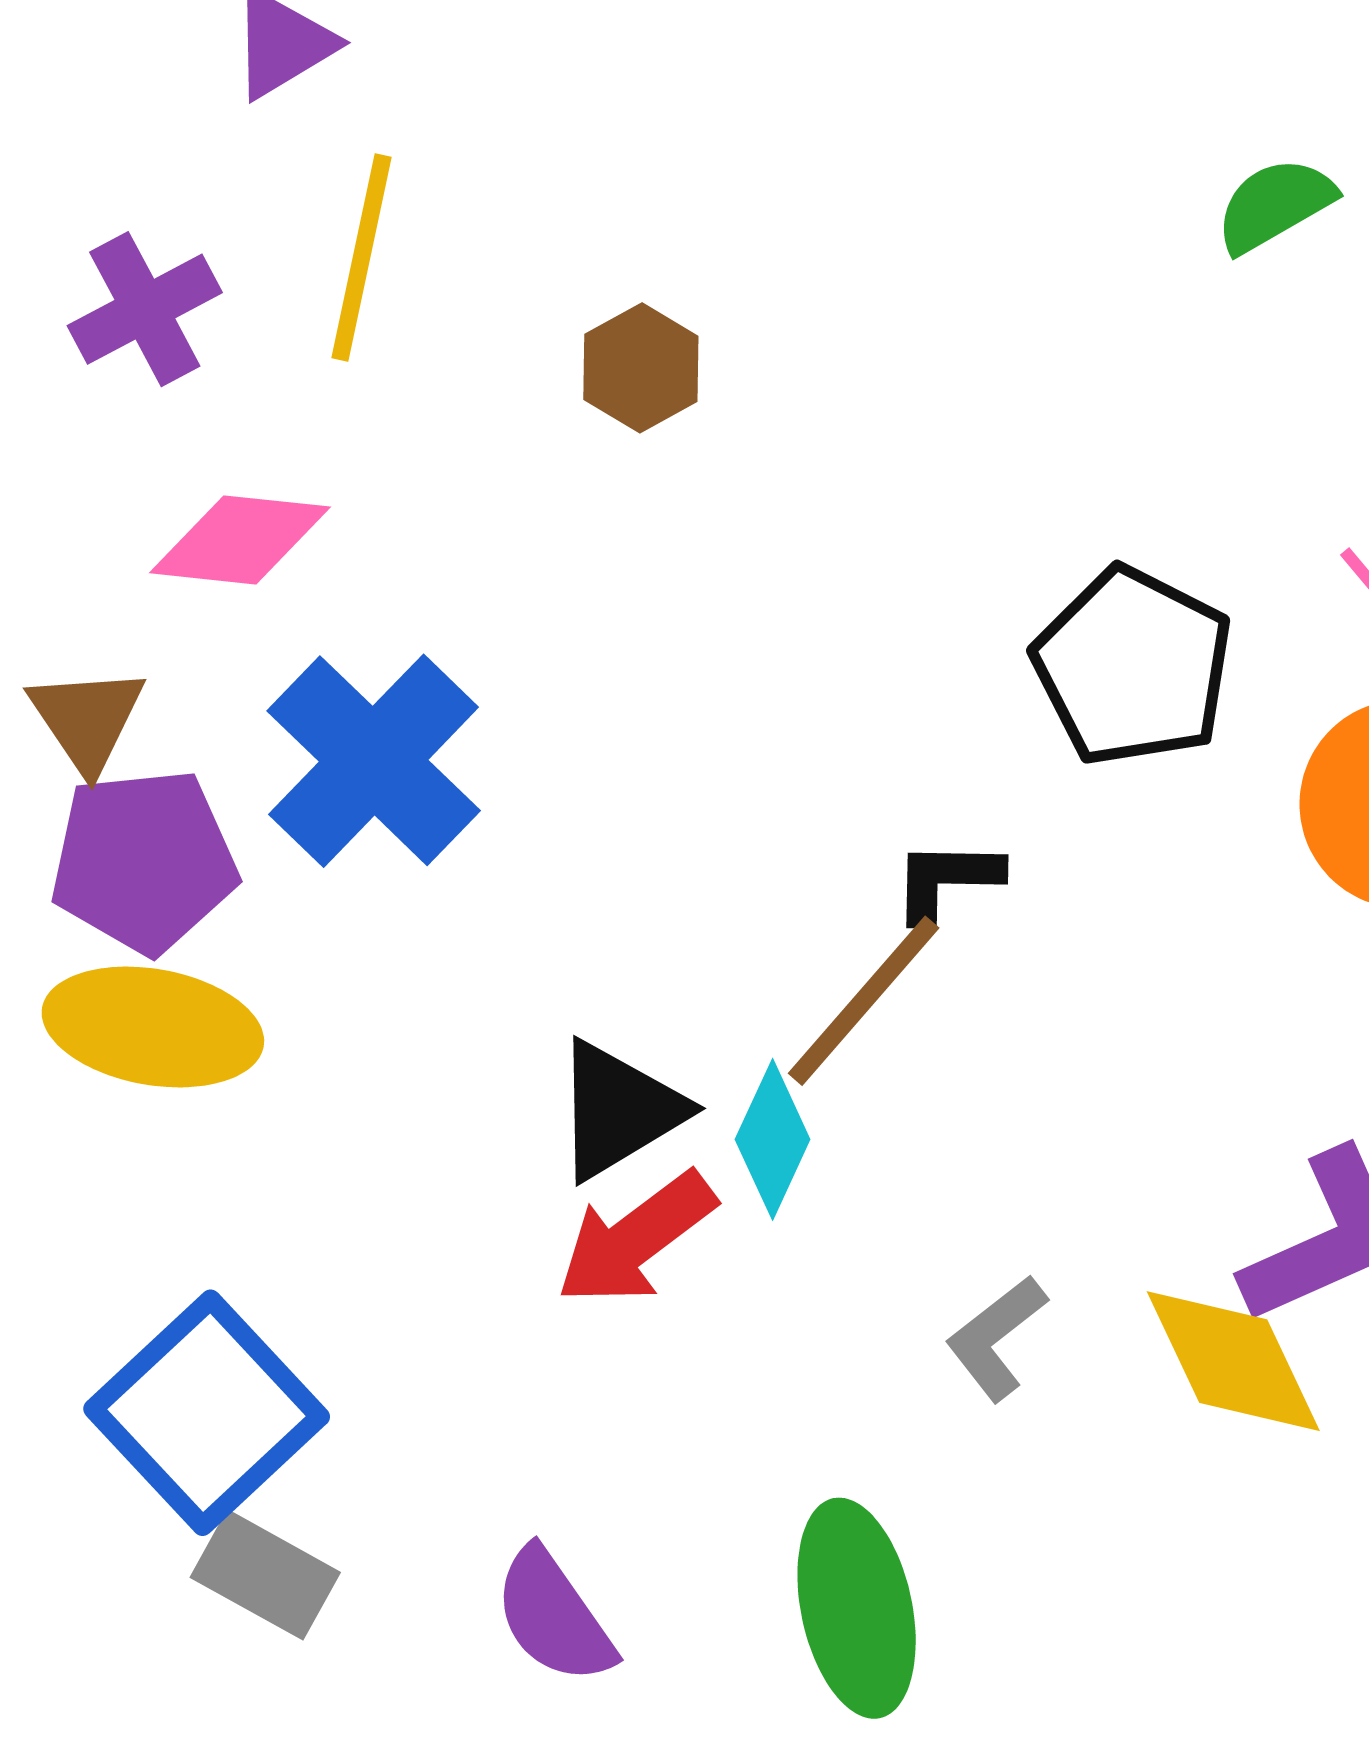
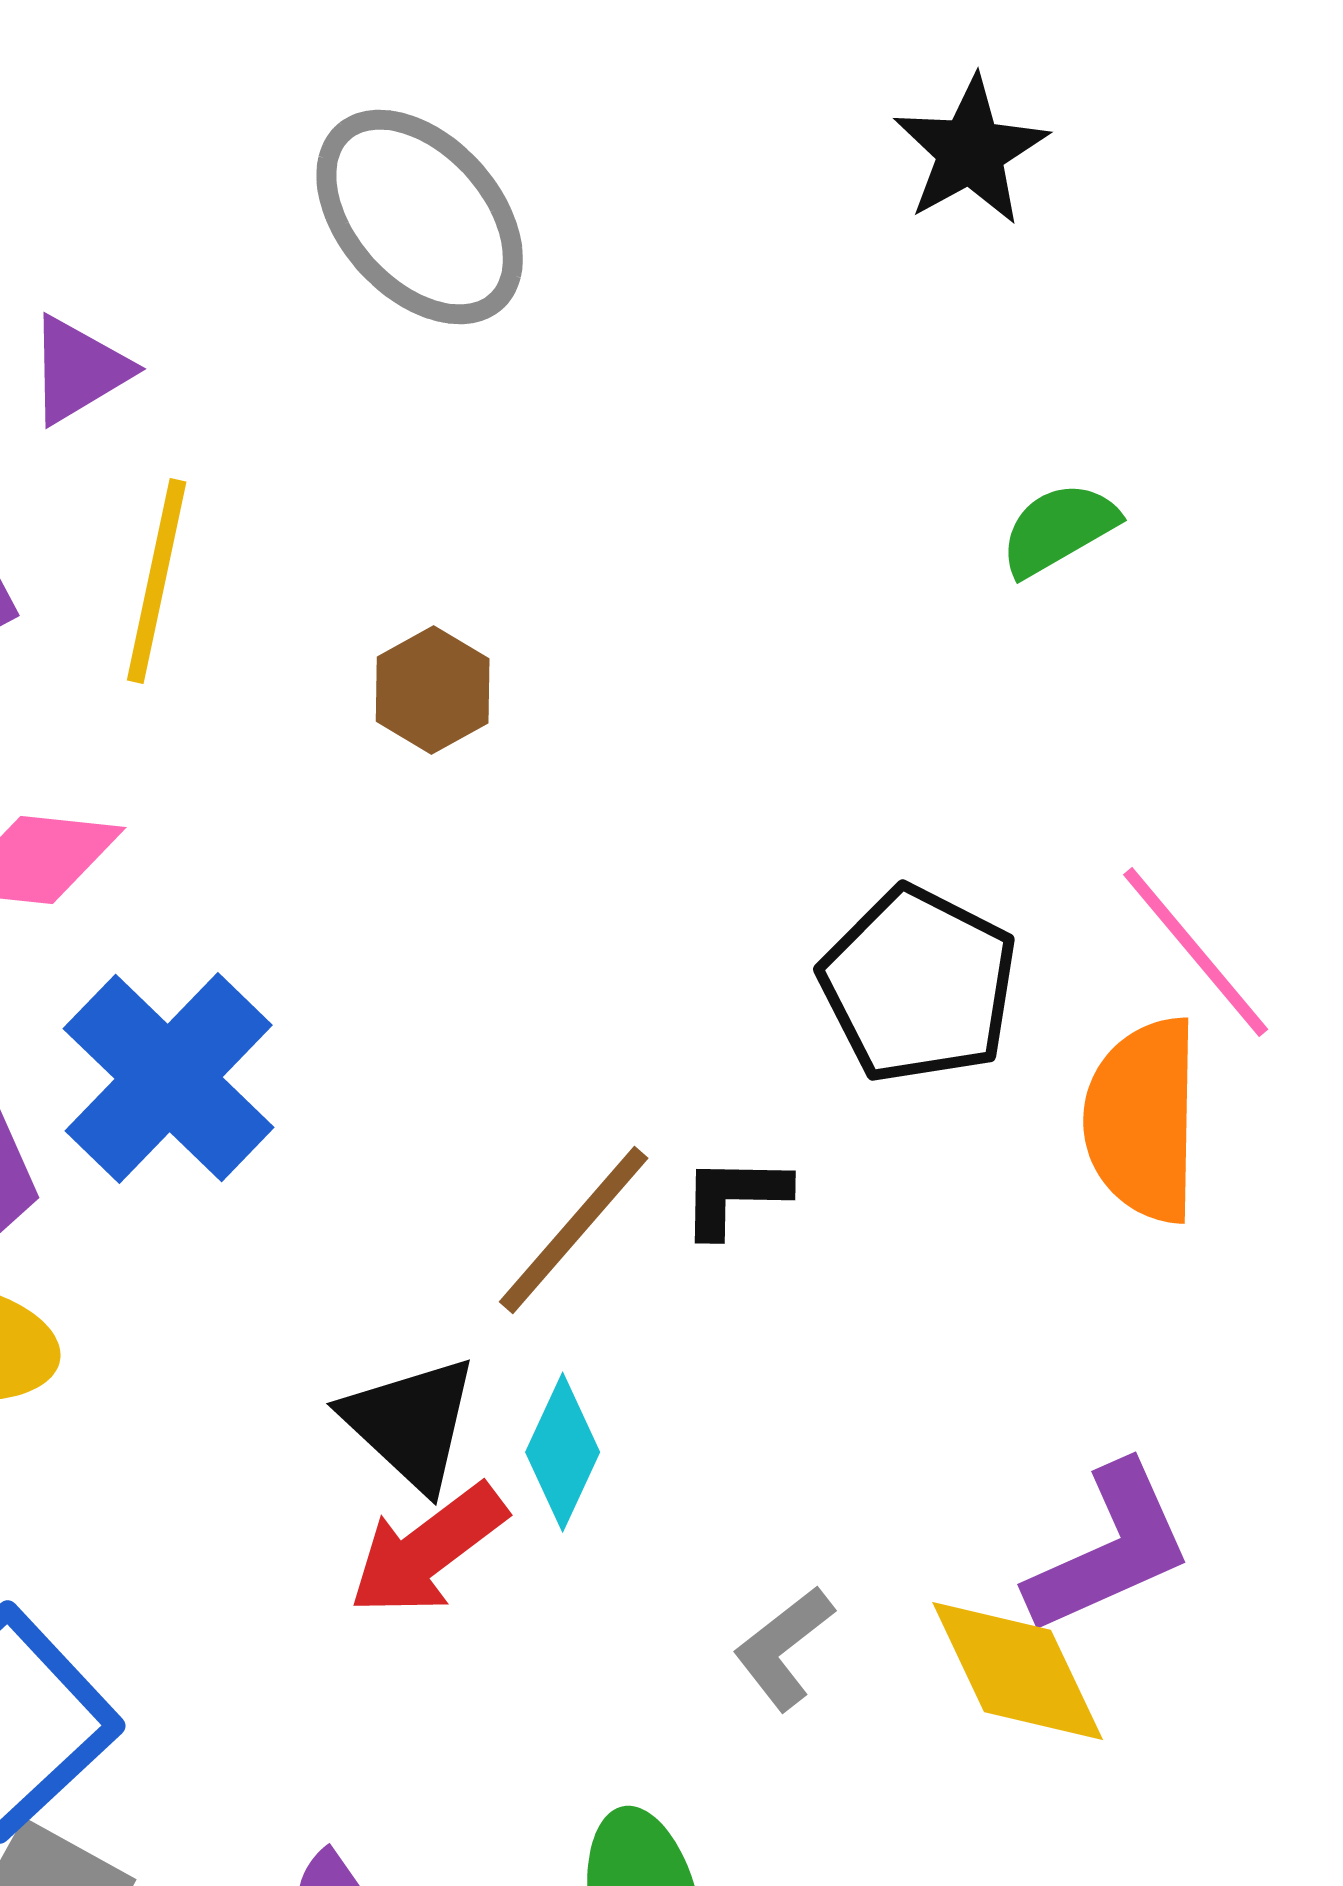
brown line: (864, 1001) -> (574, 1230), moved
black triangle: (619, 1110) -> (411, 1423), turned -46

